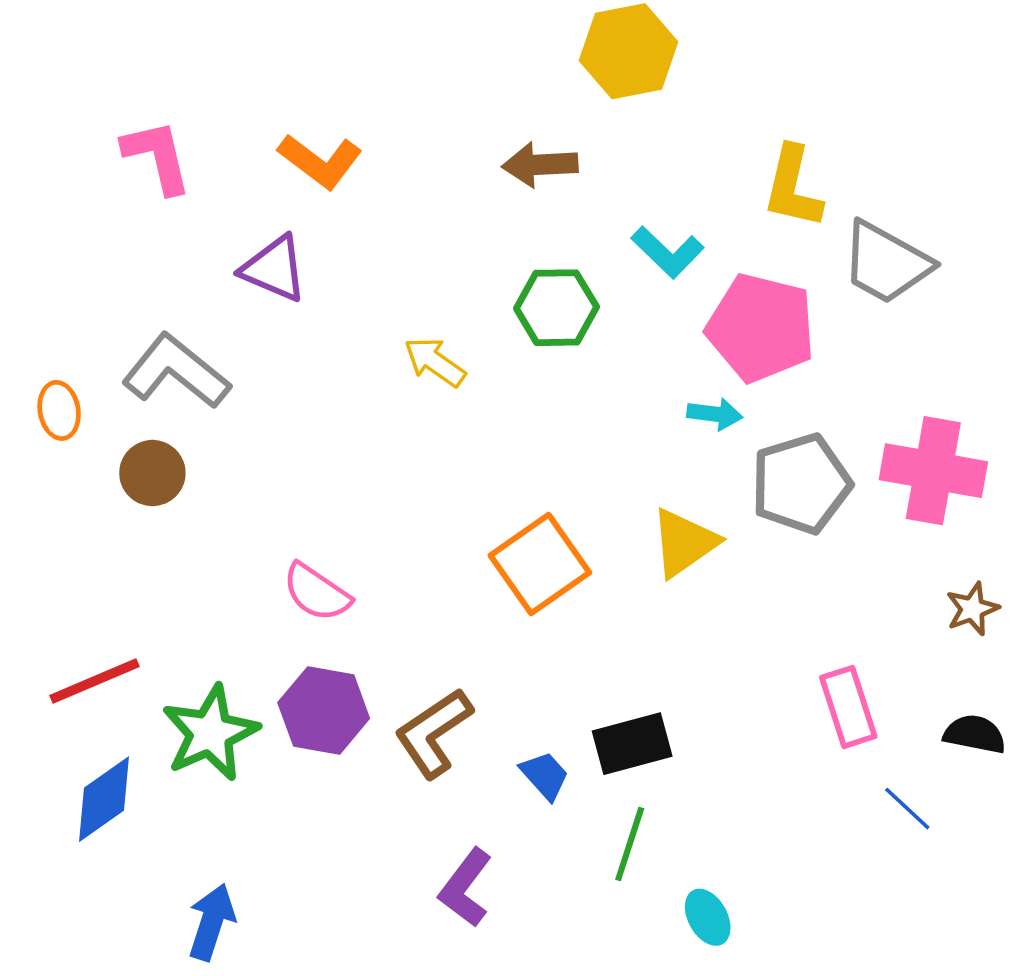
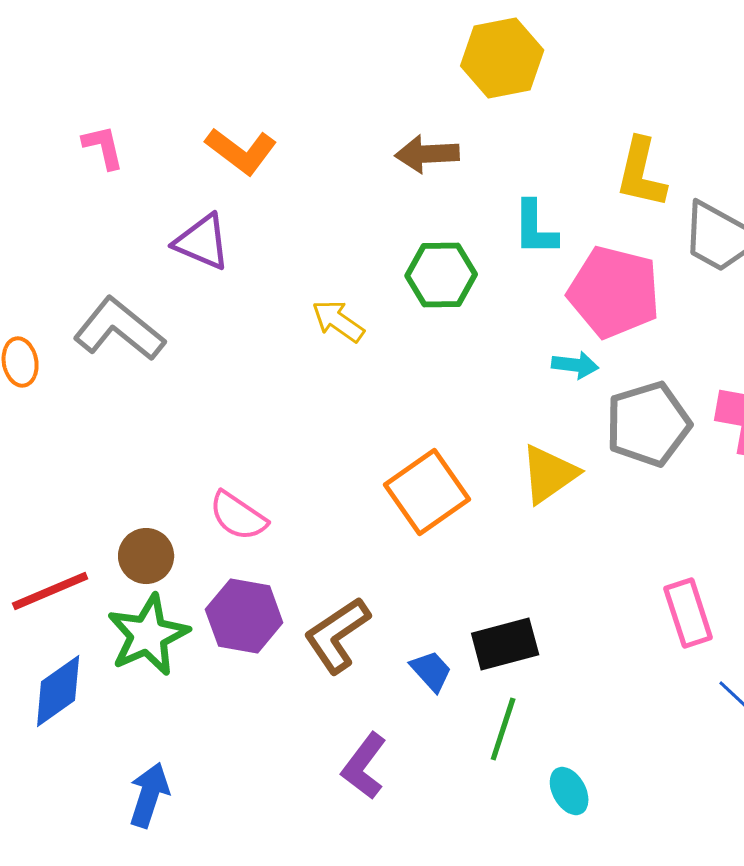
pink L-shape: (157, 156) -> (103, 147), size x0.7
cyan L-shape: (667, 252) -> (535, 228), turned 46
brown circle: (152, 473) -> (146, 556), moved

